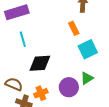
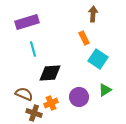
cyan square: (88, 49) -> (98, 59), turned -30
green triangle: (87, 78) -> (105, 90), moved

